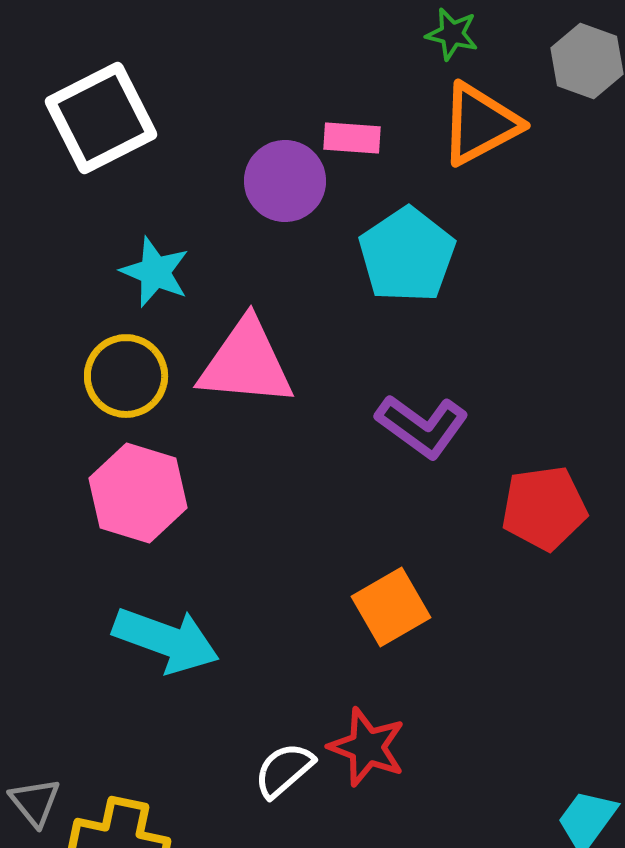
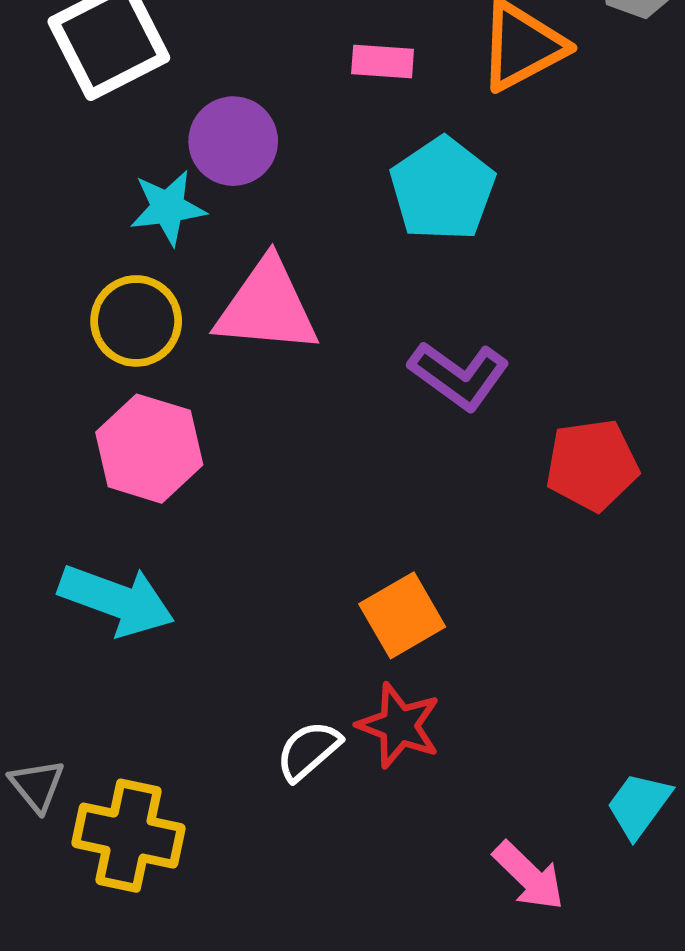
purple circle: (285, 181) -> (233, 141), moved
cyan star: (155, 272) -> (168, 208), turned -30
orange square: (391, 607) -> (402, 615), moved
cyan arrow: (166, 640) -> (117, 600), moved

